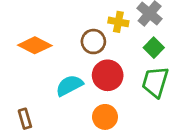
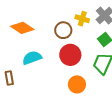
cyan semicircle: (69, 85) -> (32, 58), moved
orange circle: (105, 117) -> (77, 84), moved

